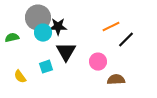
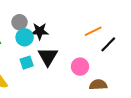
gray circle: (38, 18) -> (19, 22), size x0.6
cyan square: (46, 67) -> (27, 63), moved

